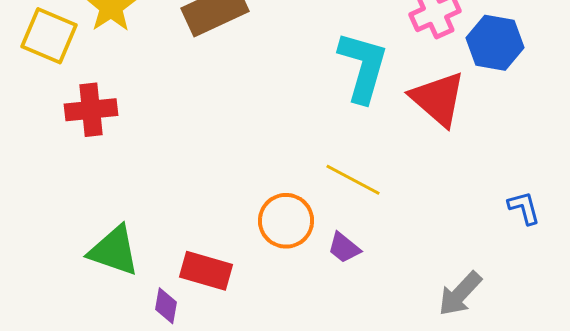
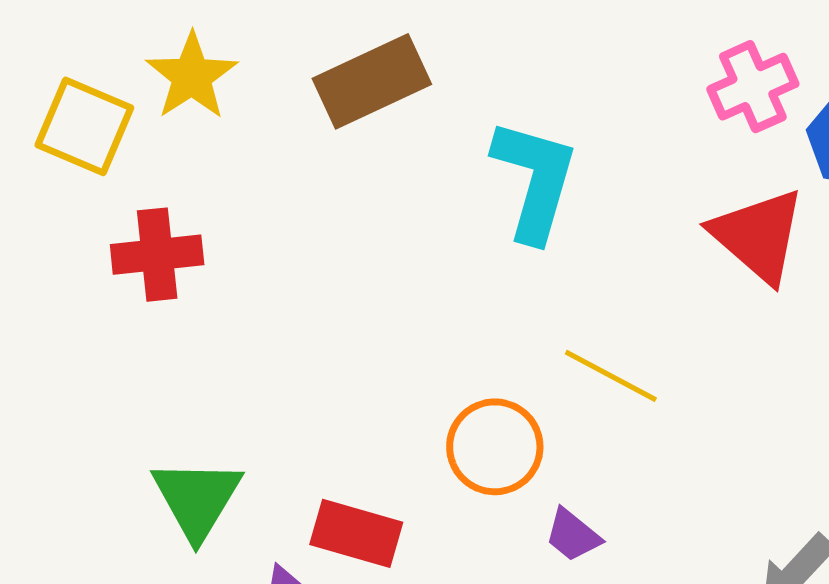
cyan L-shape: (363, 67) -> (535, 180), moved
purple trapezoid: (344, 248) -> (573, 535), moved
green triangle: (114, 251) -> (197, 499), turned 42

